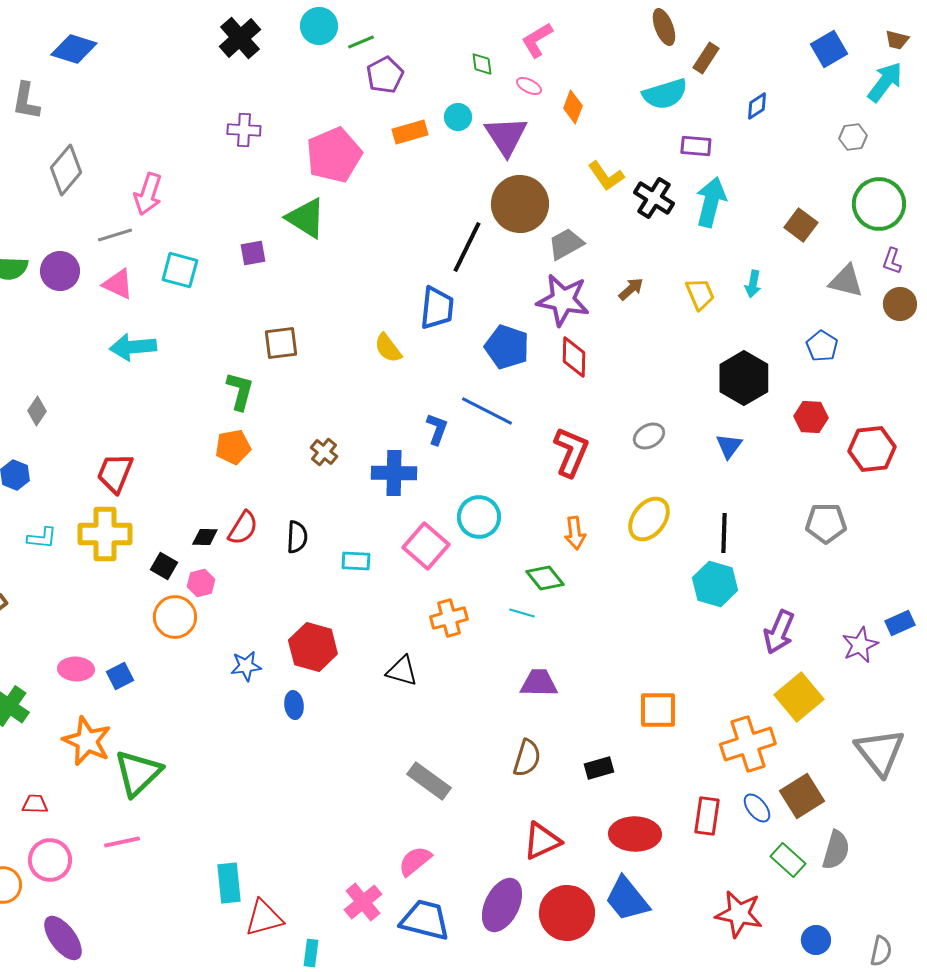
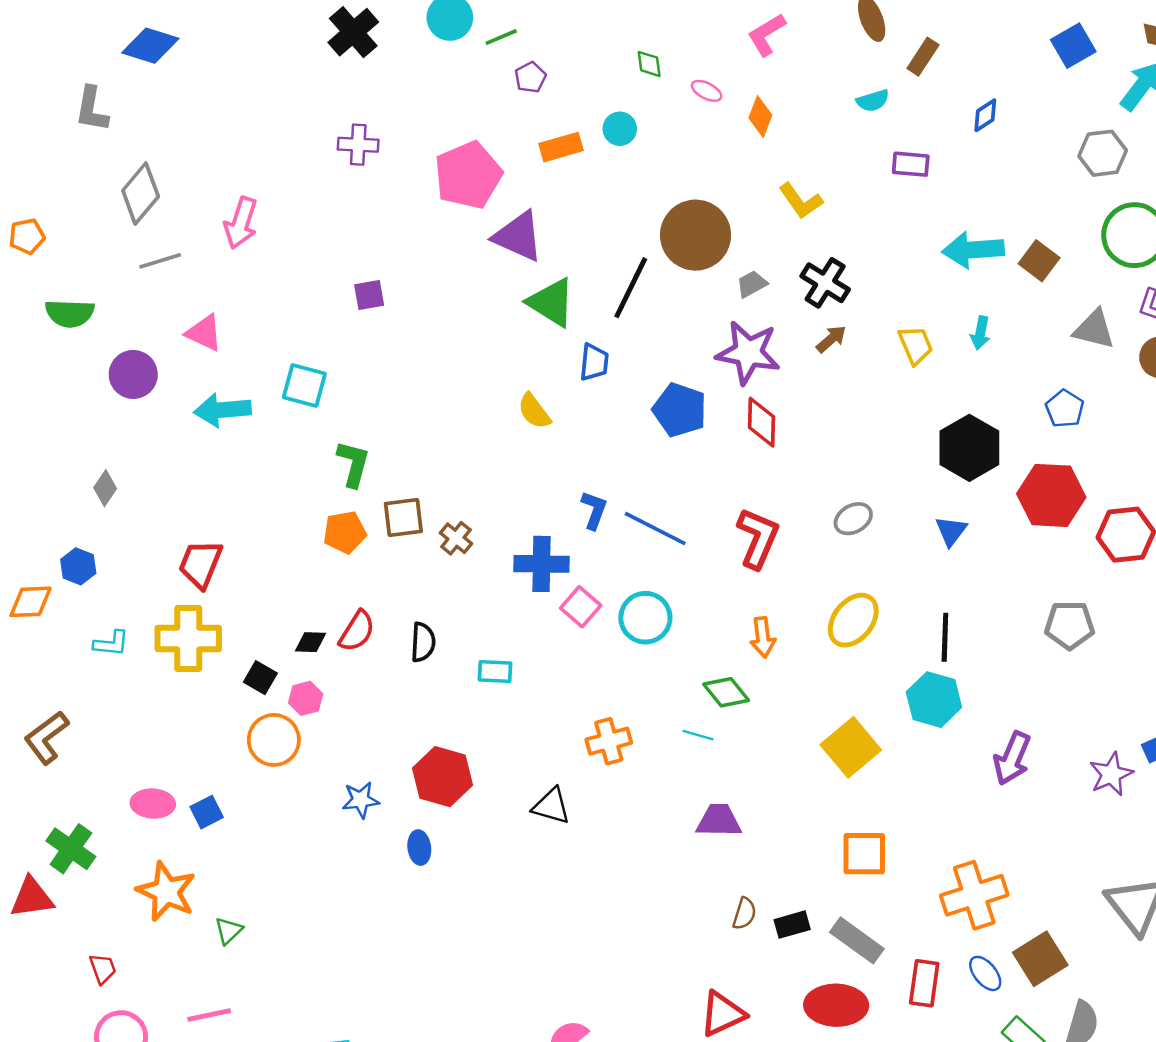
pink L-shape: (537, 40) -> (766, 35), moved
purple pentagon: (385, 75) -> (531, 77), size x0.7
cyan semicircle: (665, 94) -> (873, 101), size x0.6
purple triangle: (506, 136) -> (518, 236), moved, turned -33
gray hexagon: (853, 137) -> (1103, 153), size x1.4
black cross: (654, 198) -> (825, 283), moved
cyan arrow: (711, 202) -> (973, 250), moved, turned -108
green triangle: (306, 218) -> (551, 302), moved
gray line: (115, 235) -> (160, 261), moved
gray trapezoid: (566, 244) -> (752, 284), size x0.7
cyan square: (180, 270) -> (304, 385), moved
purple circle: (60, 271) -> (133, 374), moved
blue trapezoid: (437, 308) -> (594, 362), size x0.7
brown square: (281, 343) -> (403, 517), moved
blue line: (487, 411) -> (655, 528), moved
red hexagon: (811, 417) -> (1051, 495), size x1.6
pink square: (426, 546) -> (581, 607), moved, size x0.7
yellow square: (799, 697) -> (851, 747), moved
brown semicircle: (527, 758) -> (744, 914), moved, size x0.7
green triangle: (138, 773) -> (229, 931), size x0.5
gray rectangle: (429, 781) -> (857, 940), moved
red trapezoid: (35, 804) -> (103, 969), turned 68

